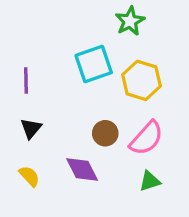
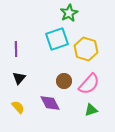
green star: (130, 21) -> (69, 13), moved

